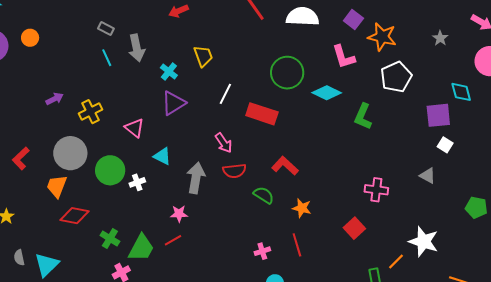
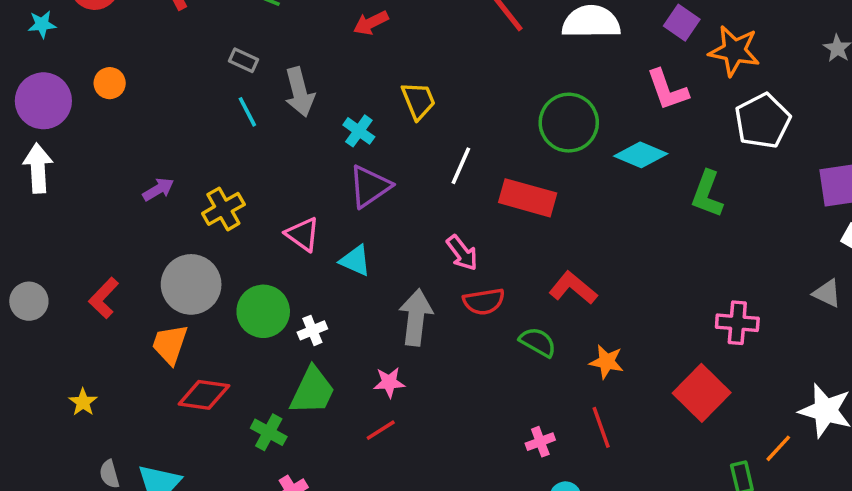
cyan triangle: (162, 156) -> (355, 261), moved
red square: (354, 228) -> (702, 393), size x1.4
green trapezoid: (141, 248) -> (312, 391), moved

